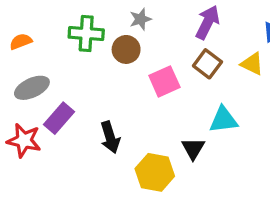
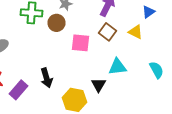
pink square: (164, 81) -> (80, 43), turned 30
purple rectangle: (59, 118) -> (18, 90), moved

